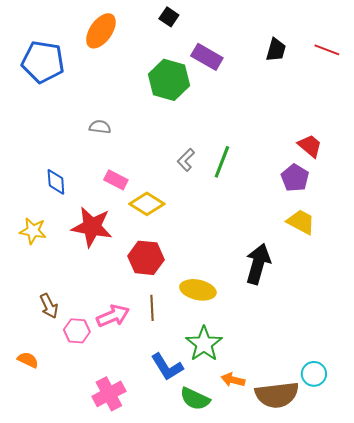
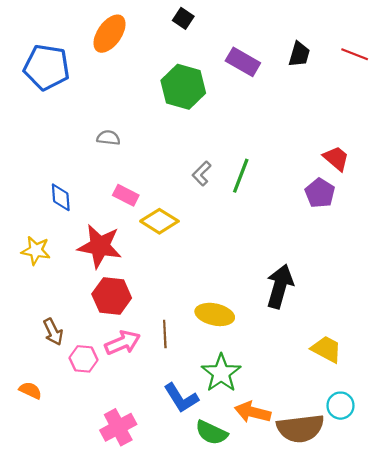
purple rectangle: (207, 57) -> (243, 62), moved
yellow trapezoid: (301, 222) -> (326, 349), moved
red hexagon: (146, 258) -> (112, 296), moved
orange arrow: (233, 380) -> (253, 412), size x1.4

